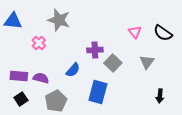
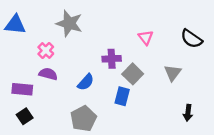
pink triangle: (135, 32) -> (146, 38), moved
purple semicircle: (41, 78) -> (48, 74), moved
blue rectangle: (98, 92) -> (122, 96), moved, size x0.7
gray pentagon: (56, 101) -> (83, 119), moved

